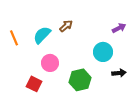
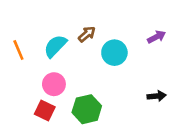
cyan circle: (103, 52) -> (114, 53), moved
pink circle: (50, 63) -> (54, 84), moved
green hexagon: (80, 80) -> (87, 109), moved

